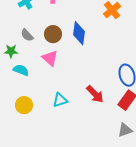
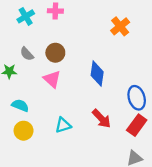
blue diamond: (79, 33) -> (97, 74), moved
cyan semicircle: (21, 70) -> (20, 105), moved

